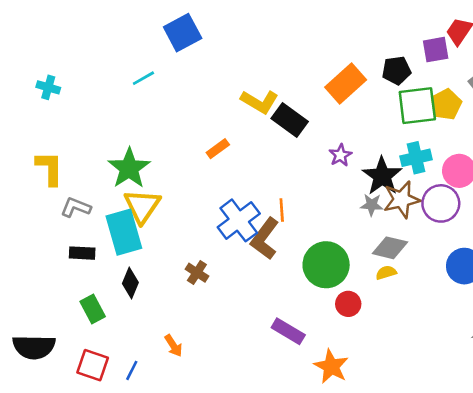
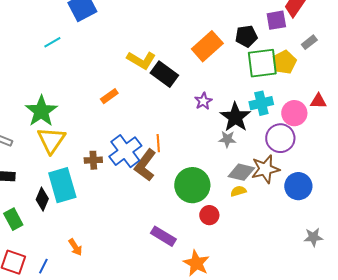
brown star: (402, 200) -> (265, 169), moved
cyan rectangle: (124, 232) -> (62, 185), moved
brown cross: (197, 273) -> (93, 160), moved, turned -36

